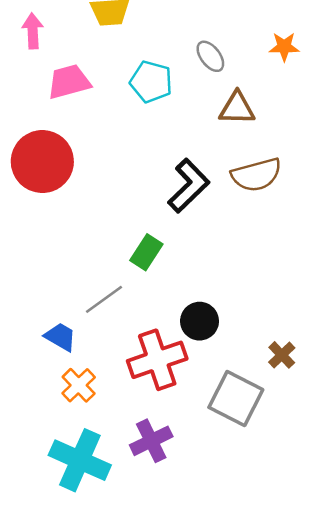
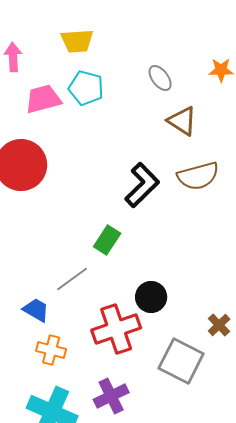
cyan pentagon: (151, 82) -> (86, 88), moved
brown triangle: (237, 108) -> (182, 121), turned 32
orange cross: (79, 385) -> (51, 350), turned -32

